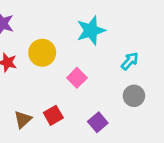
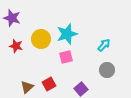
cyan star: (91, 30) -> (67, 34), moved
pink square: (77, 78) -> (66, 57), turned 32

